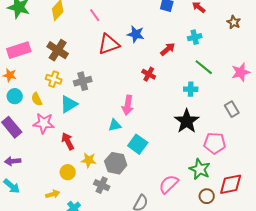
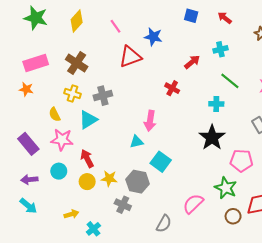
blue star: (136, 34) -> (153, 37), moved
cyan circle: (15, 96) -> (59, 171), moved
yellow circle: (68, 172) -> (87, 182), moved

